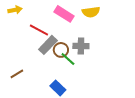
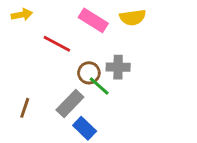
gray rectangle: (48, 45) -> (70, 103), moved
brown line: (17, 74) -> (25, 108), turned -40

